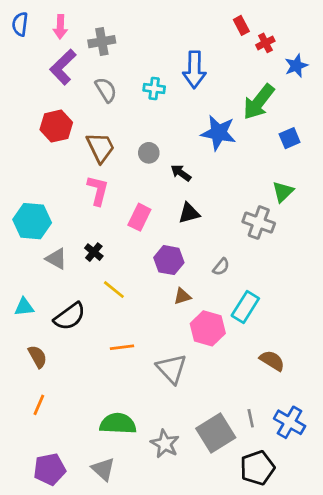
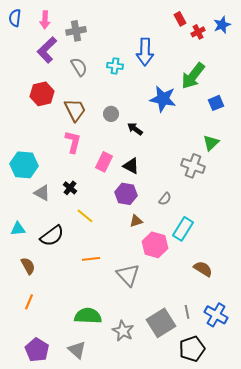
blue star: (296, 66) -> (222, 25), moved
black triangle: (189, 213) -> (131, 166), moved, turned 42
purple pentagon: (50, 469) -> (37, 350), turned -30

